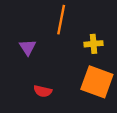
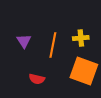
orange line: (61, 20) -> (53, 45), moved

